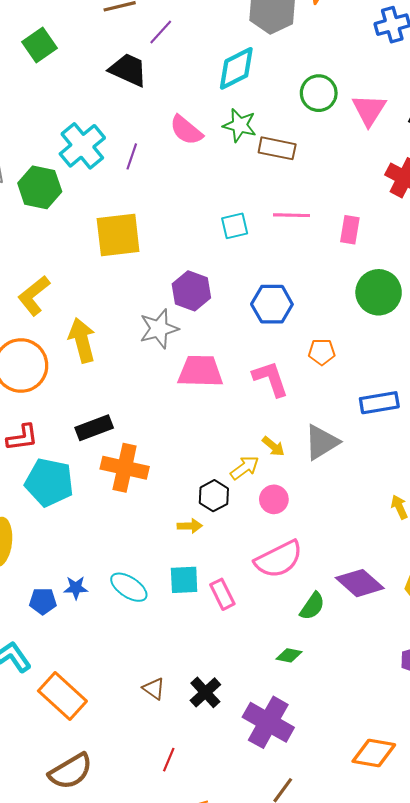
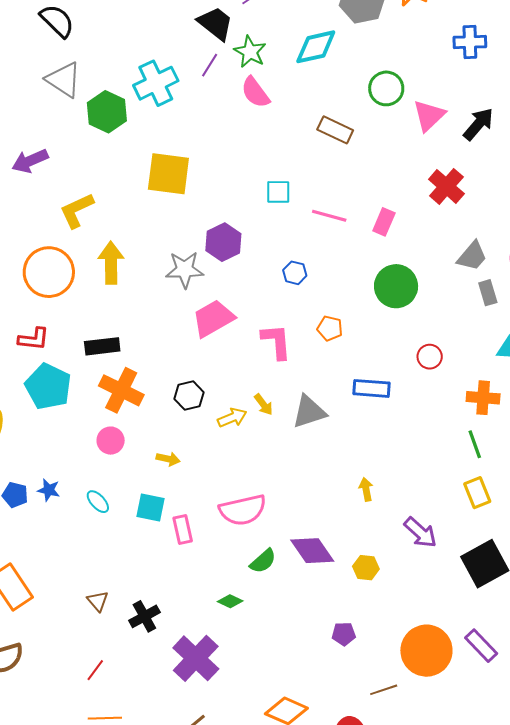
green star: (240, 125) -> (250, 52), moved
purple line: (132, 156) -> (210, 65), moved
pink line: (291, 215) -> (329, 216), moved
blue hexagon: (272, 304) -> (295, 273), size x0.6
pink trapezoid: (200, 371) -> (213, 318), turned -45
black hexagon: (214, 496) -> (189, 396), moved
pink circle: (274, 499) -> (111, 441), moved
cyan ellipse: (129, 587) -> (98, 502), size x0.7

